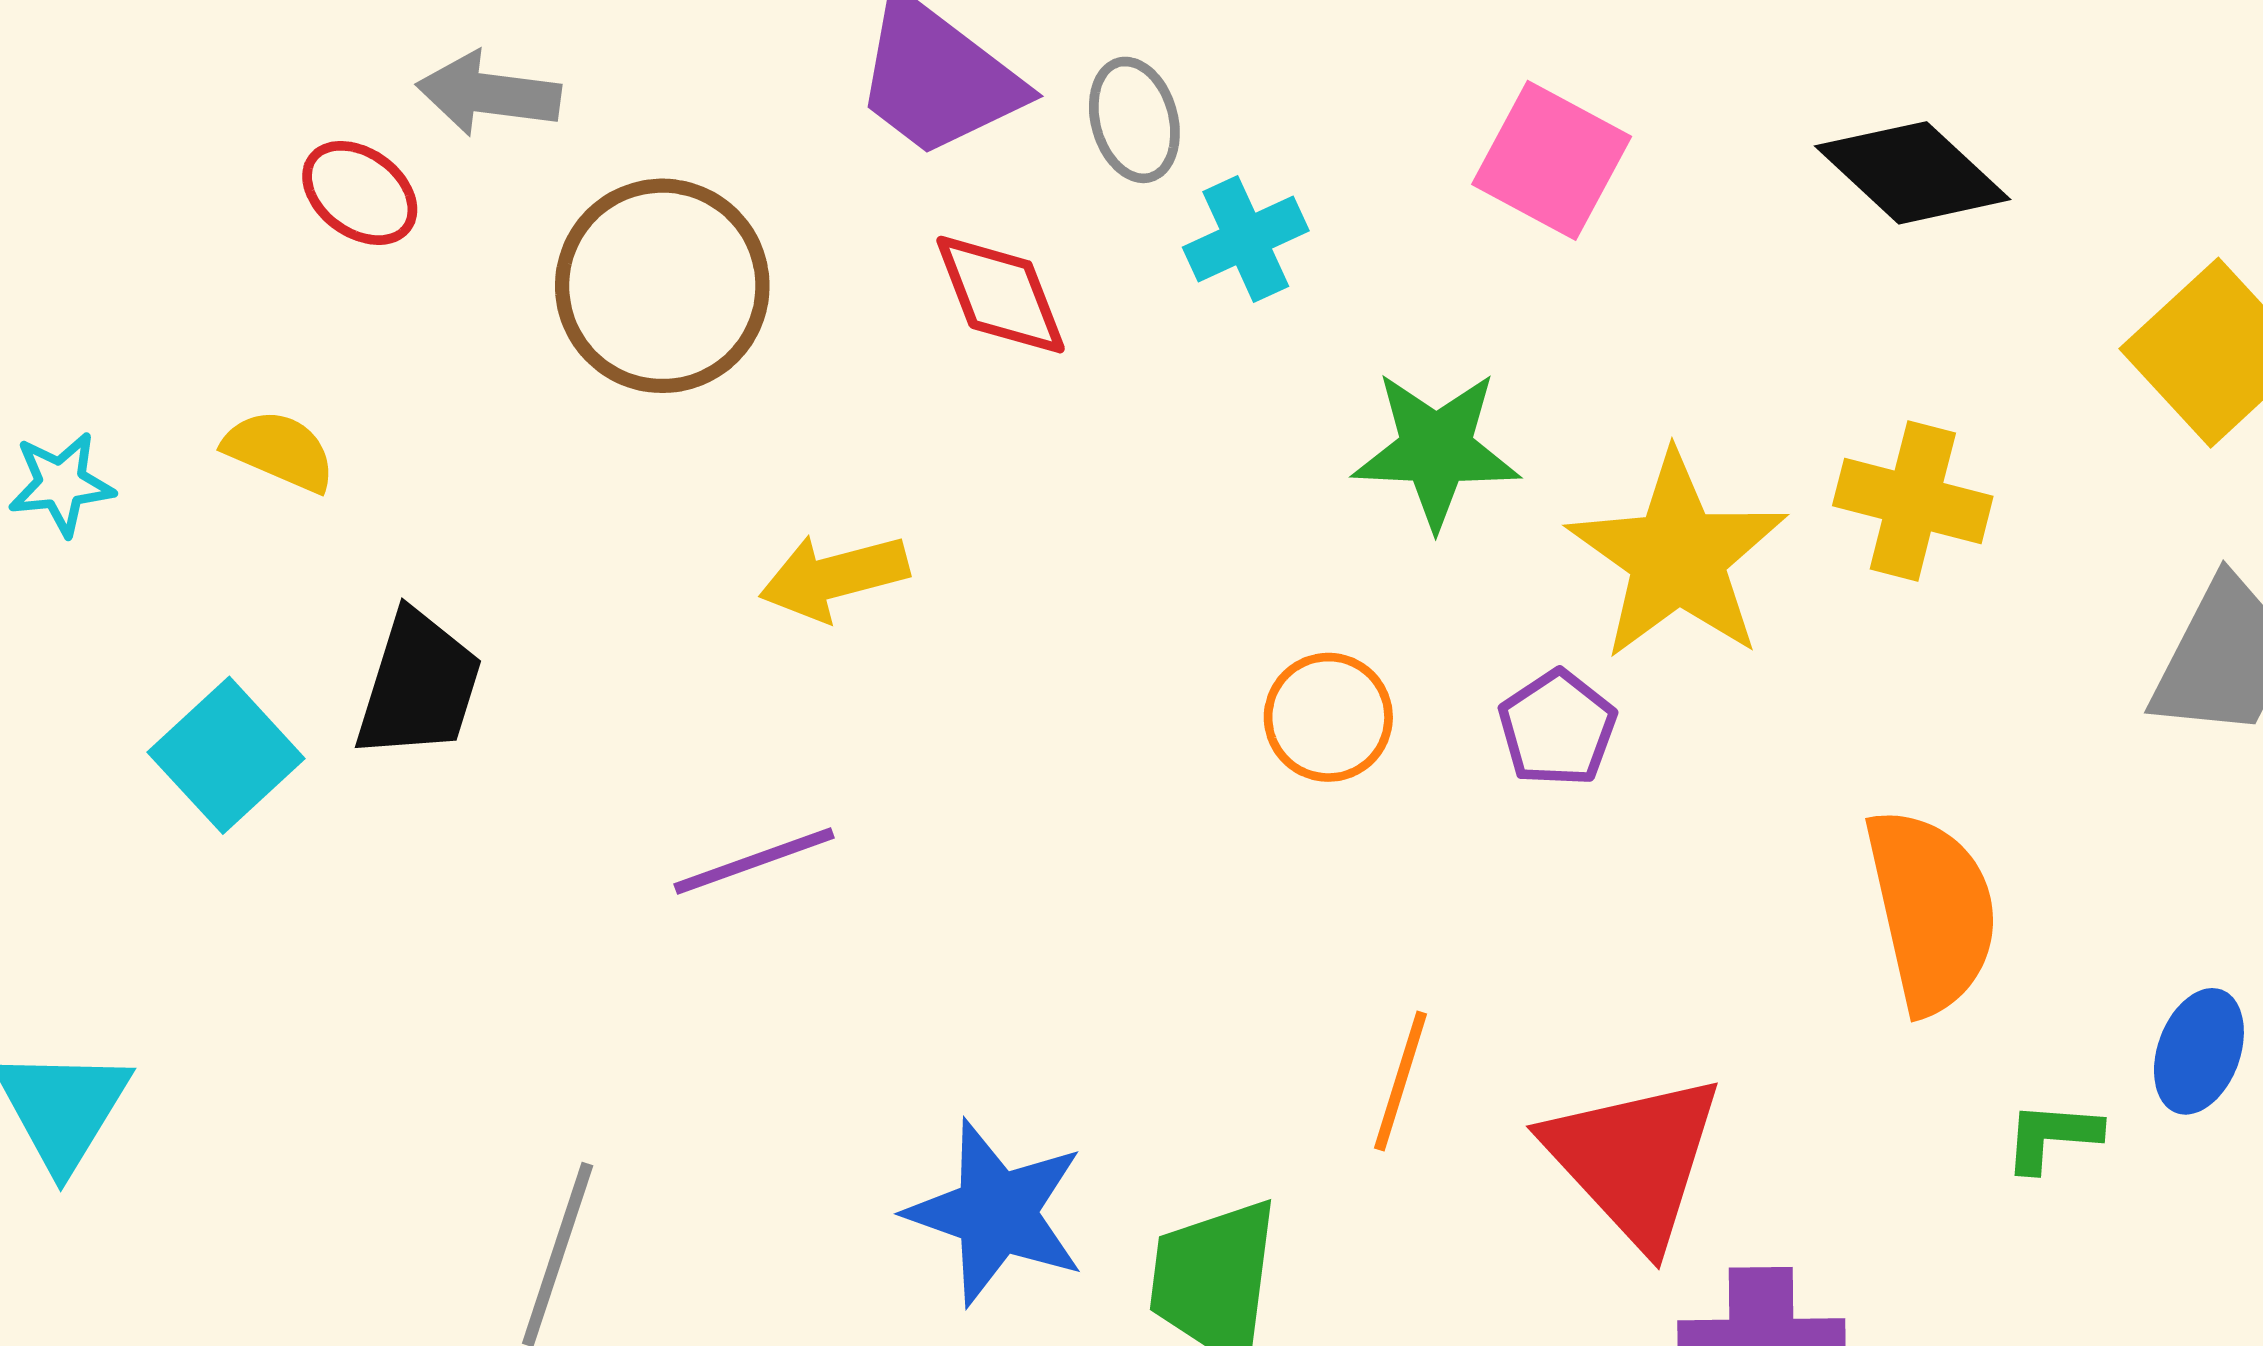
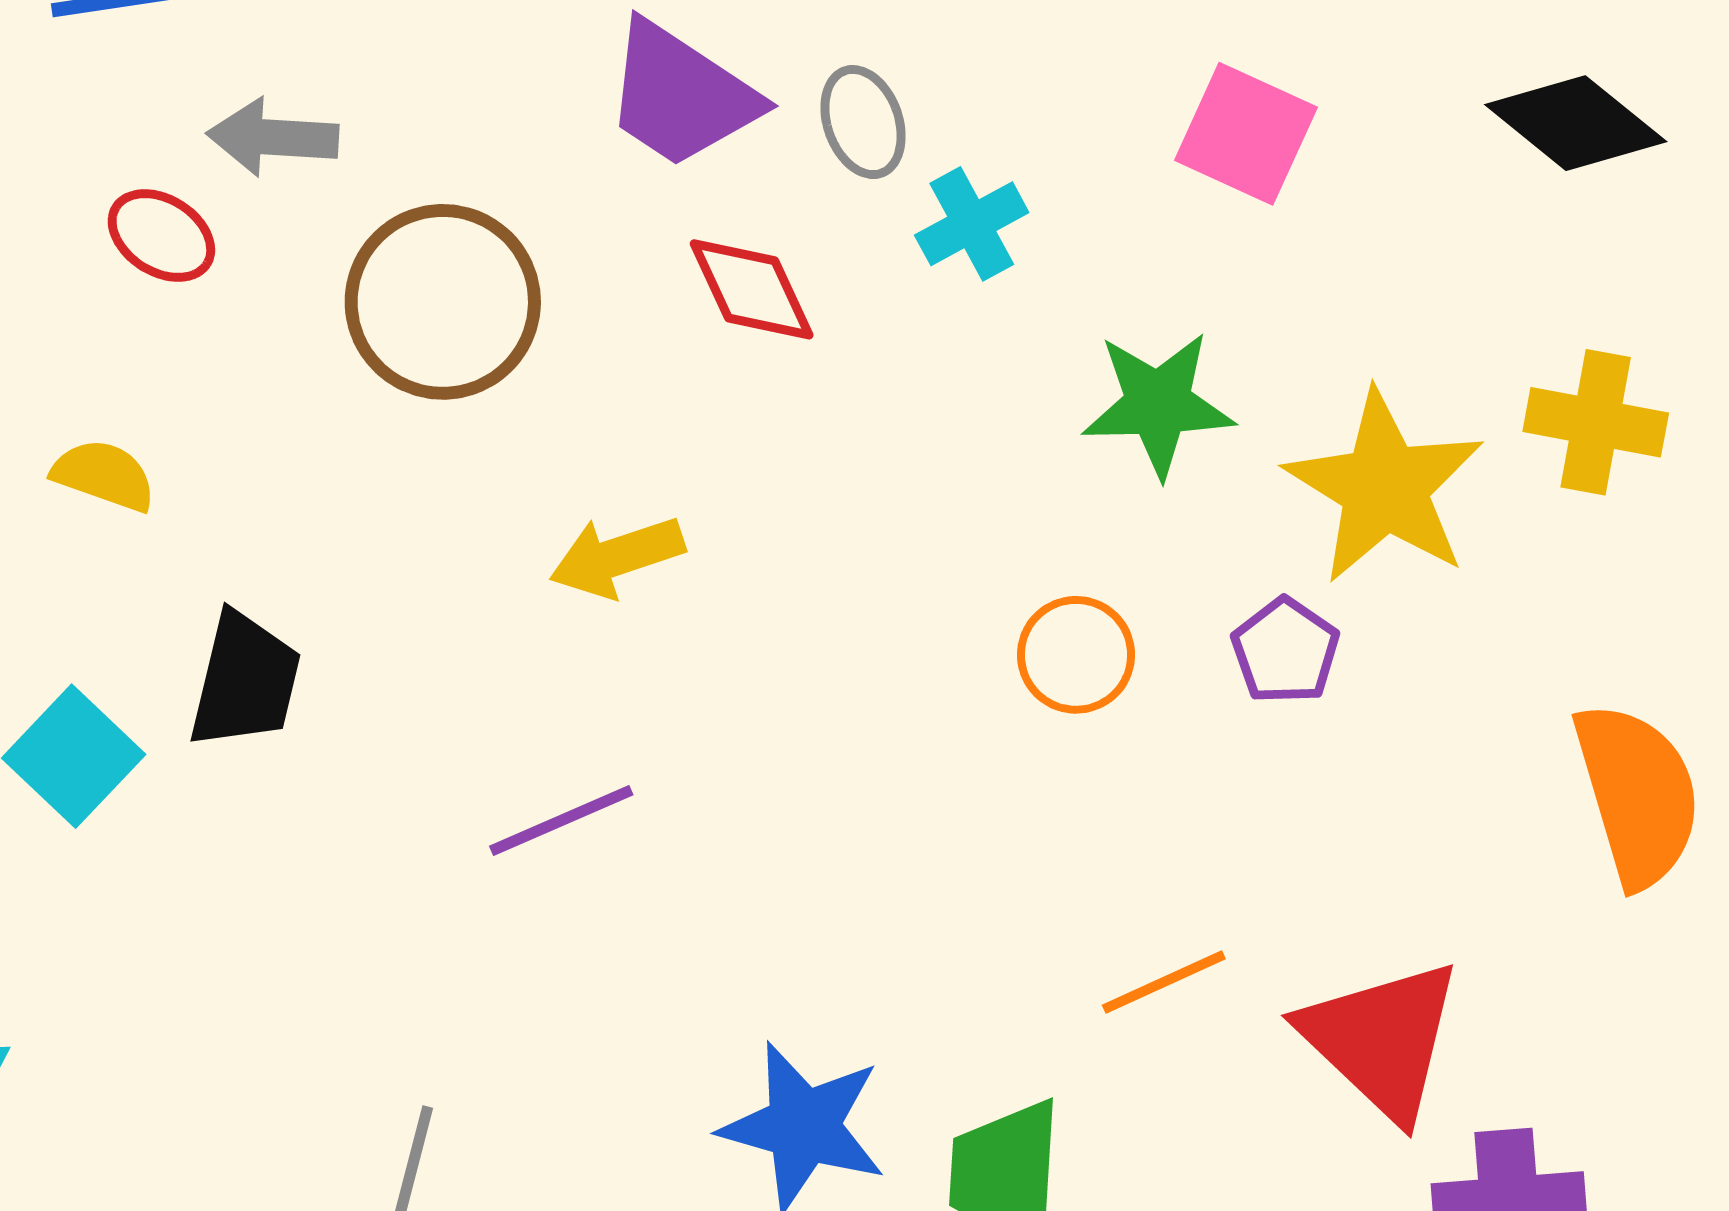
orange line: (1401, 1081) -> (1164, 982), turned 52

